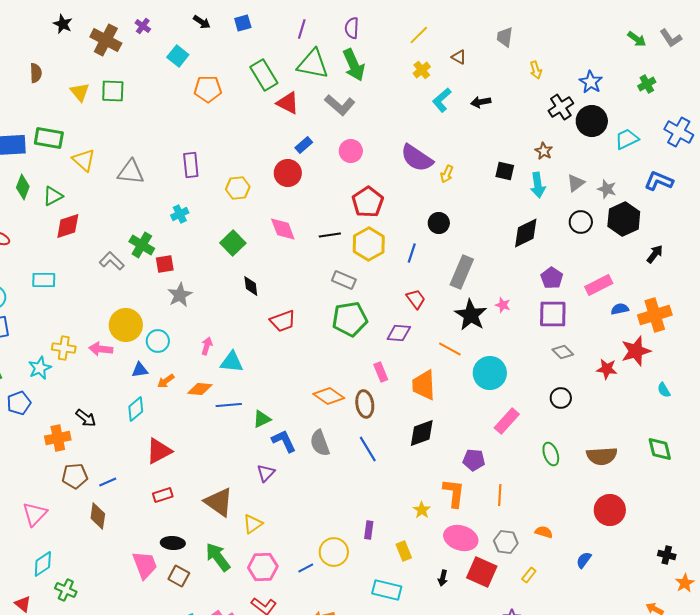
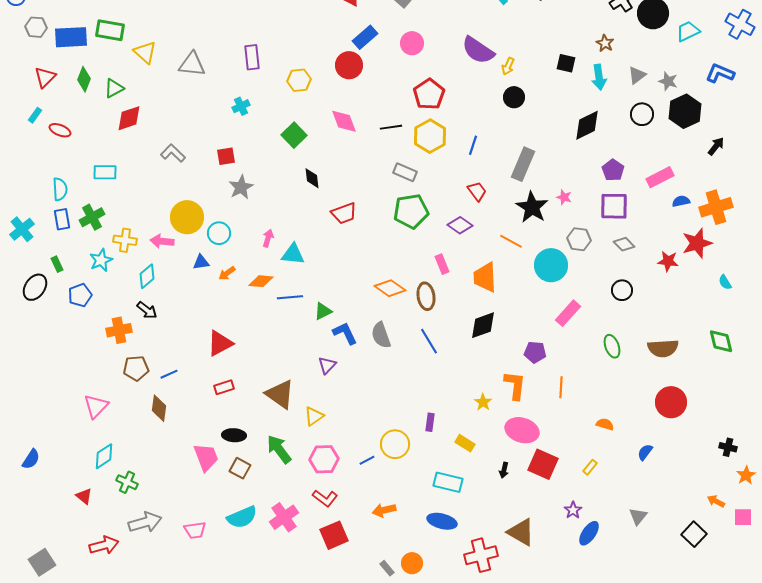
blue rectangle: (304, 145) -> (365, 37), size x1.4
black circle: (439, 223) -> (514, 97), moved
green cross: (142, 245) -> (92, 217), moved, turned 30
purple diamond: (399, 333) -> (460, 225), turned 30
cyan diamond: (136, 409) -> (147, 276), moved
gray hexagon: (506, 542) -> (579, 239), moved
yellow rectangle: (404, 551) -> (465, 443), turned -36

